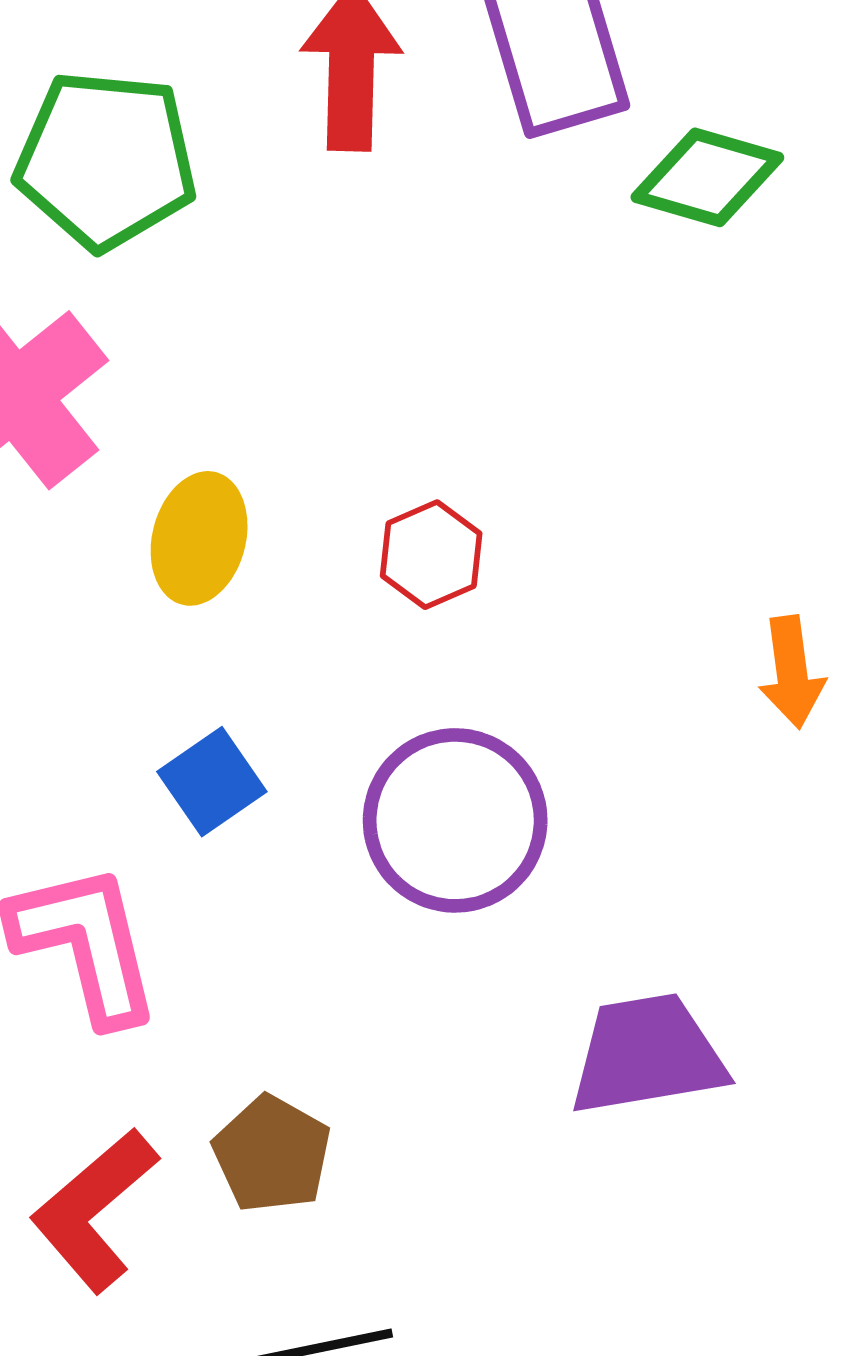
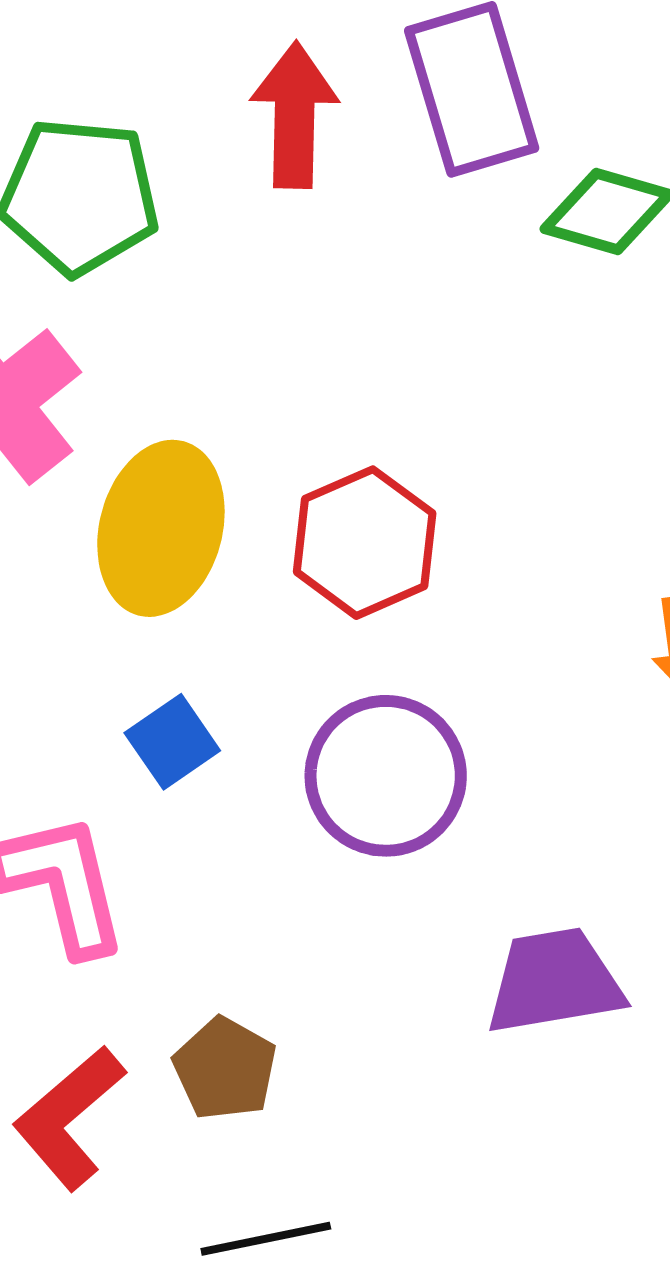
yellow ellipse: (199, 538) -> (161, 528), size x1.5
red hexagon: (431, 555) -> (365, 543), size x1.6

